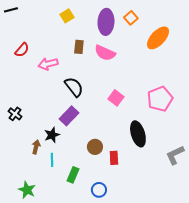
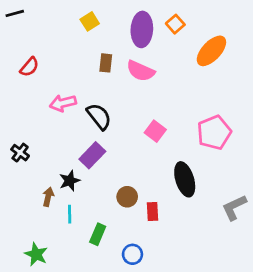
pink arrow: (48, 64) -> (63, 103), moved

